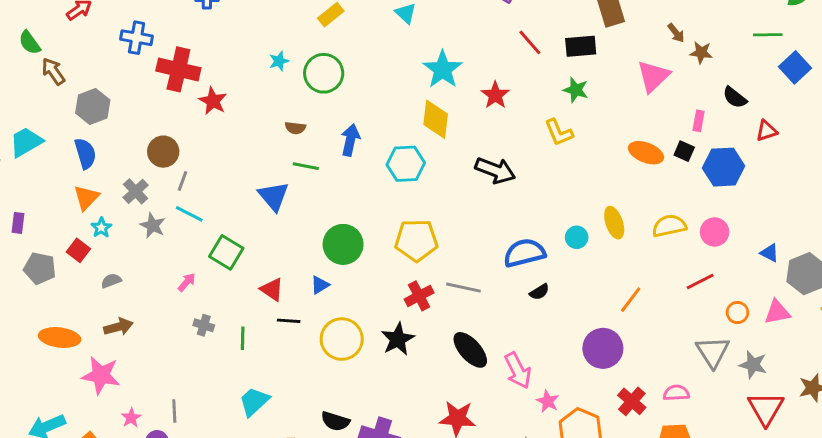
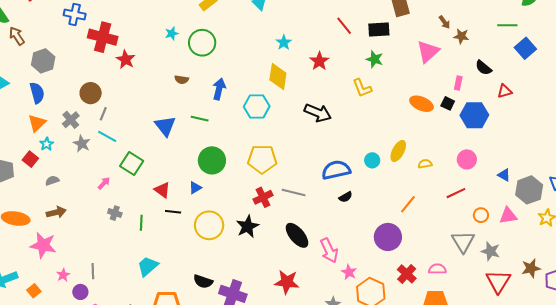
cyan star: (443, 69) -> (284, 42), size x0.6
green line: (306, 166) -> (200, 119), moved
yellow ellipse: (614, 223) -> (398, 151), turned 45
yellow semicircle: (669, 226) -> (425, 164), moved, size x0.6

